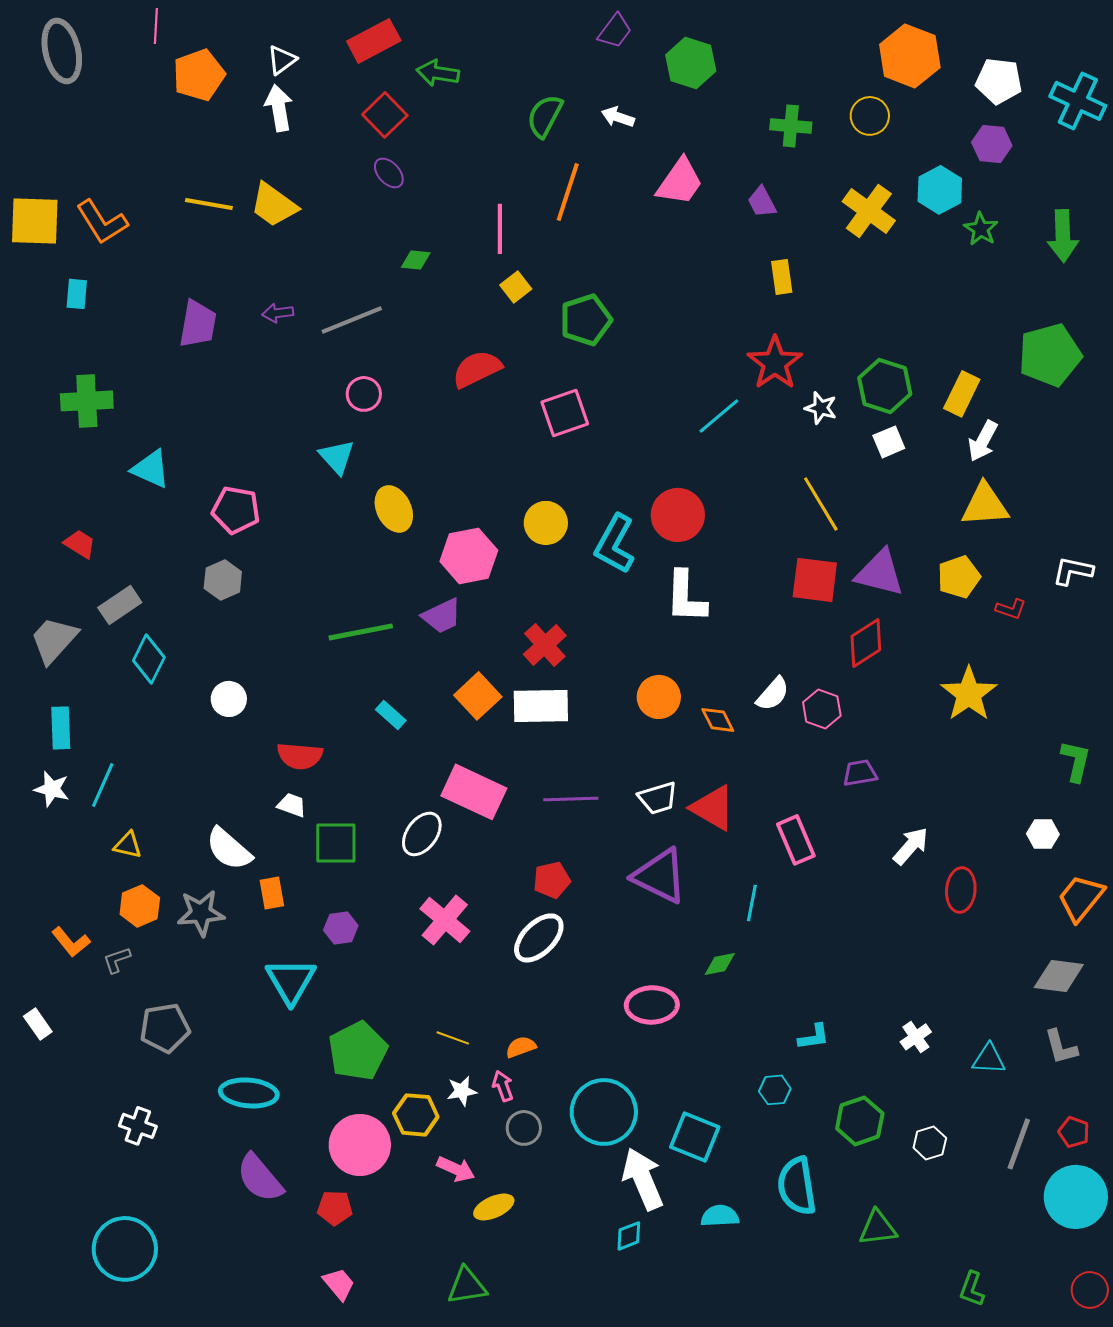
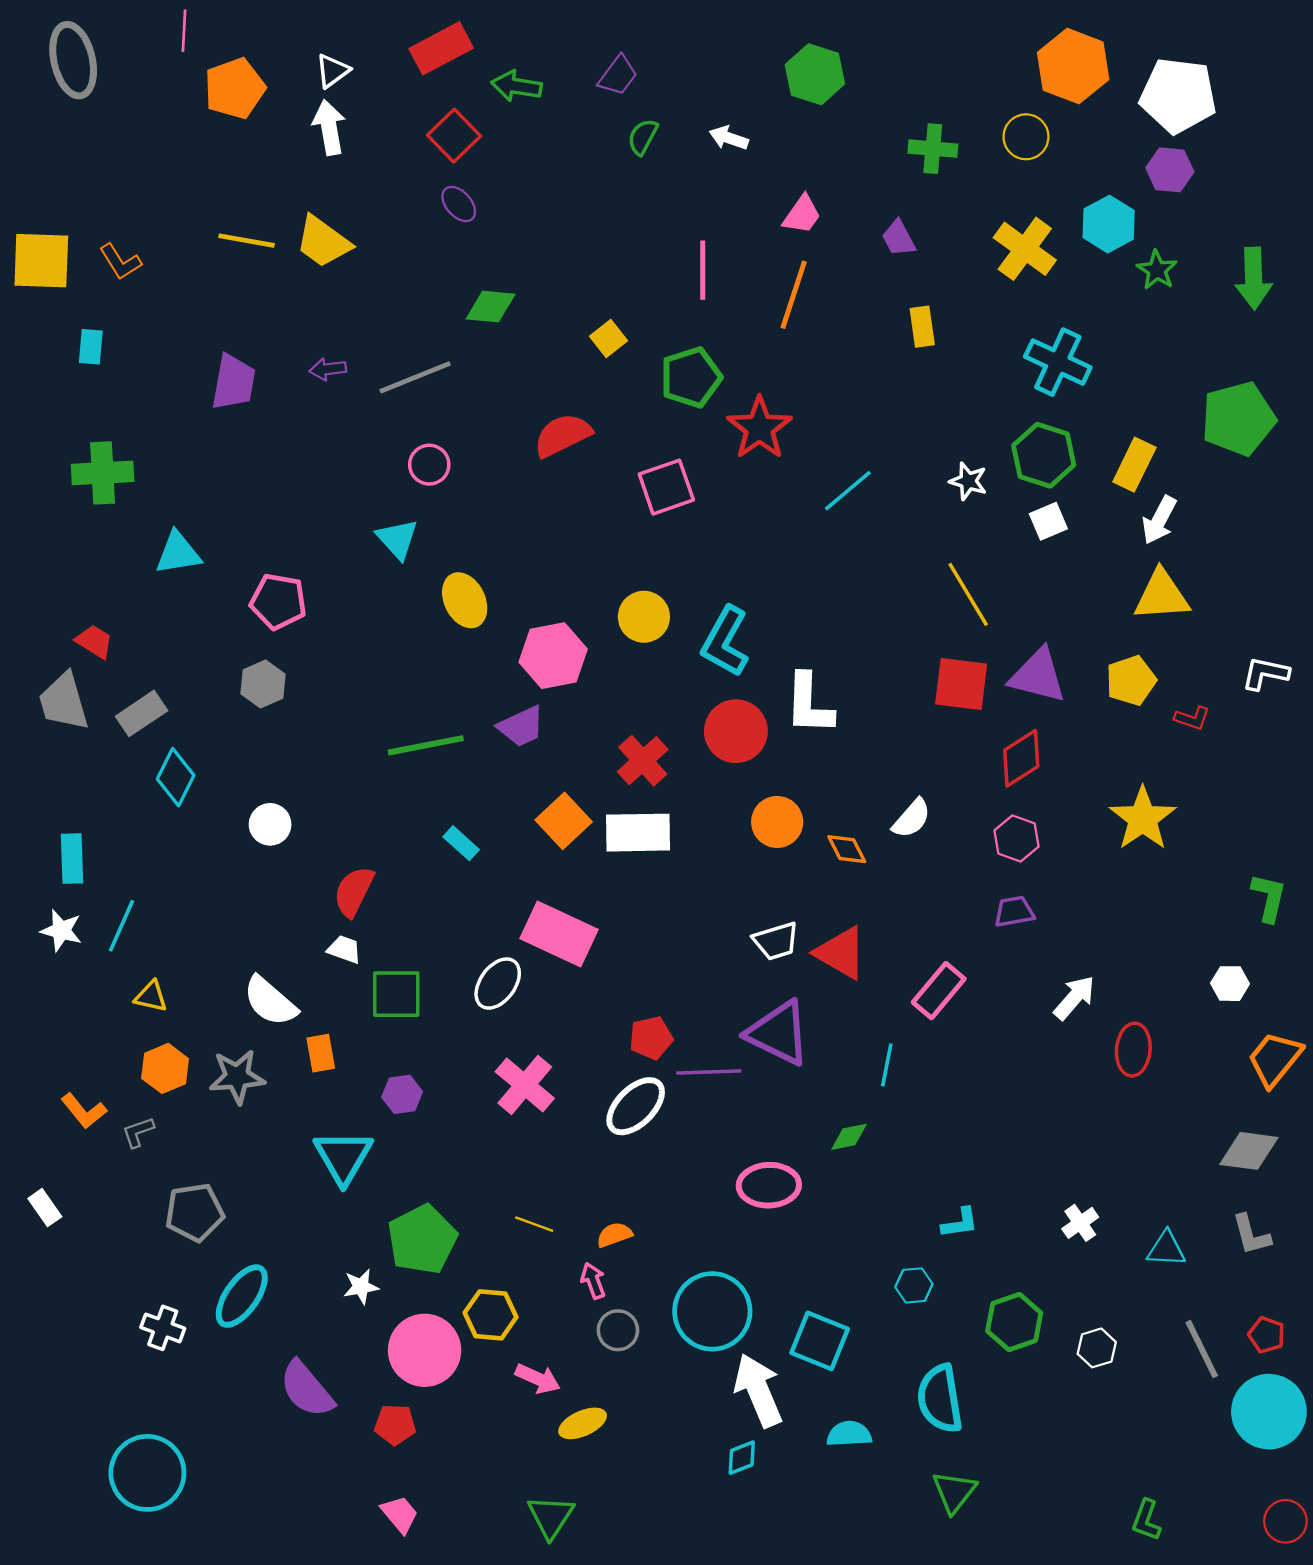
purple trapezoid: (615, 31) -> (618, 75), moved
white pentagon: (999, 81) -> (1178, 96), size x1.4
cyan cross: (1078, 101) -> (1058, 362), moved
green semicircle: (545, 116) -> (643, 137), size x0.7
pink trapezoid: (680, 182) -> (802, 215), size x0.7
orange line: (568, 192) -> (794, 295), moved
orange L-shape: (102, 222) -> (120, 262), size x0.7
pink line: (500, 229) -> (703, 270), moved
green diamond: (416, 260) -> (491, 307), size x1.4
red star: (775, 363) -> (759, 428), moved
cyan triangle: (151, 469) -> (178, 553), turned -33
red circle: (678, 515) -> (736, 731), moved
gray trapezoid: (54, 640) -> (64, 702), moved, turned -58
pink hexagon: (822, 709) -> (1017, 838), moved
red semicircle: (300, 756) -> (354, 892), turned 111
purple line: (571, 799) -> (709, 1072), moved
pink rectangle: (796, 840) -> (939, 991), turned 63
white star: (462, 1091) -> (361, 1287), moved
cyan ellipse: (249, 1093) -> (242, 1296), moved, turned -60
gray line: (1019, 1144) -> (1202, 1349), turned -46
green triangle: (878, 1228) -> (954, 1492), moved, turned -45
green triangle: (467, 1286) -> (551, 1517), turned -48

